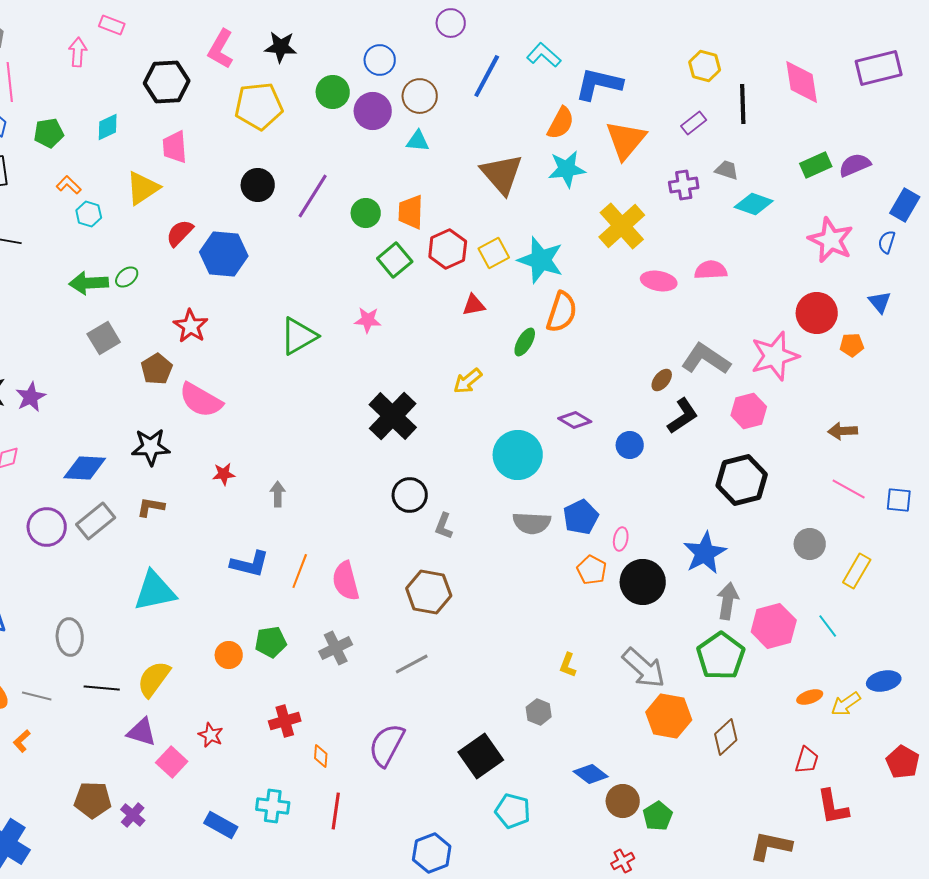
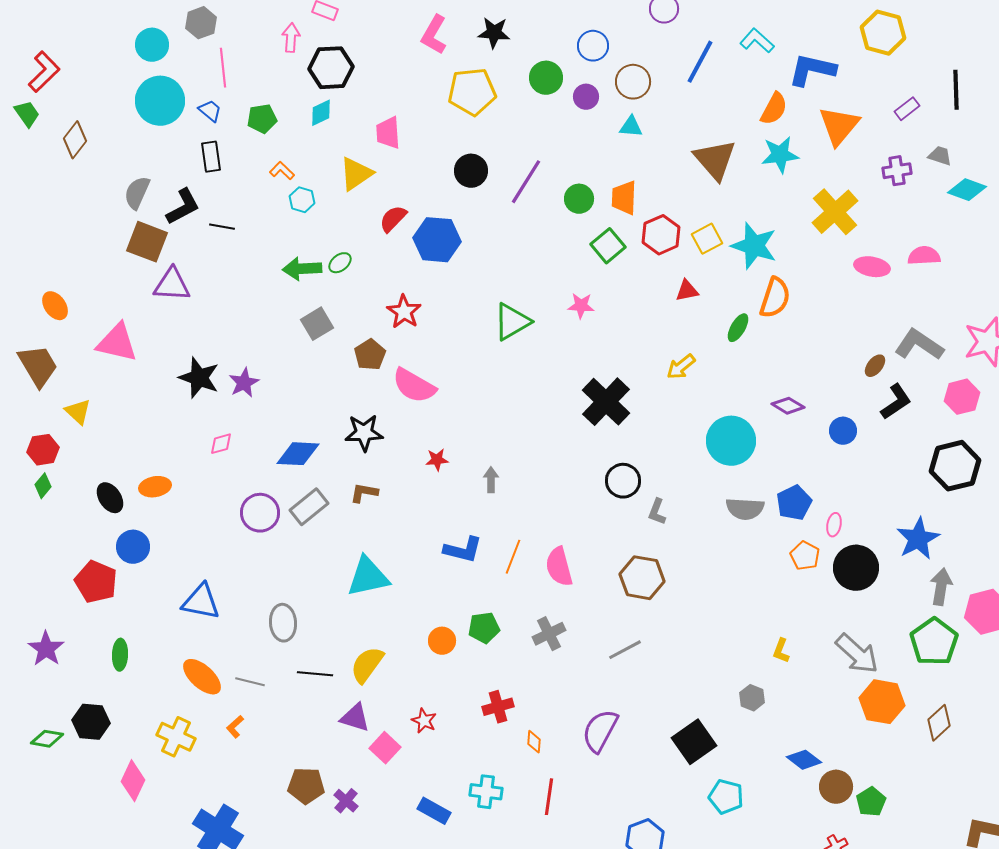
yellow hexagon: (705, 66) -> (883, 33), moved, size x1.4
black hexagon: (167, 82) -> (331, 68), moved
purple circle: (373, 111) -> (586, 97), size x0.7

